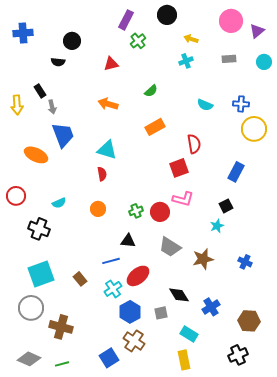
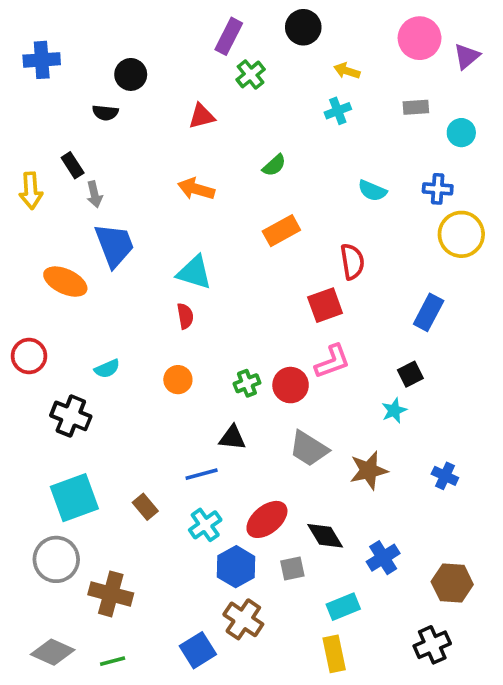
cyan circle: (264, 62) -> (461, 133), moved
pink L-shape: (183, 199) -> (332, 361), turned -35
red ellipse: (138, 276) -> (267, 519), moved
cyan rectangle: (189, 334) -> (343, 607), turned -54

